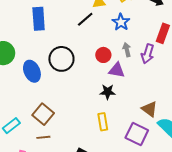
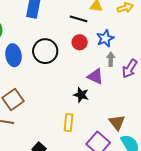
black line: (85, 19) -> (78, 19), turned 42
blue star: (121, 22) -> (105, 38), moved
red circle: (103, 55) -> (80, 42), moved

